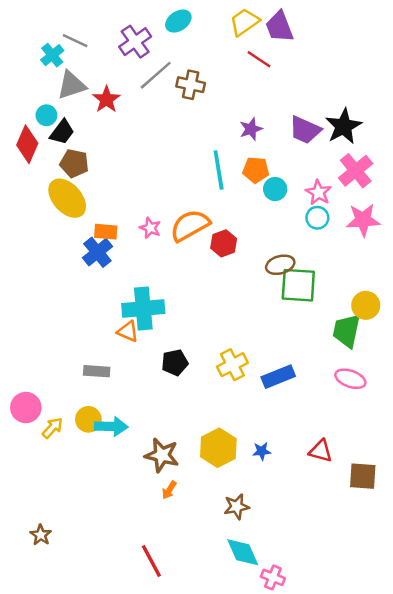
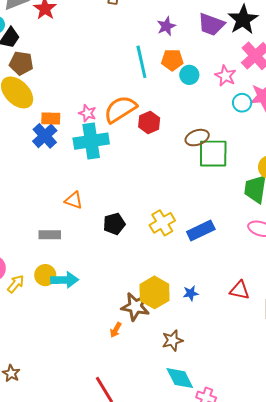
cyan circle: (317, 218) -> (242, 103), moved
cyan cross: (143, 309) -> (91, 141), moved
brown star: (162, 455) -> (135, 307), moved

